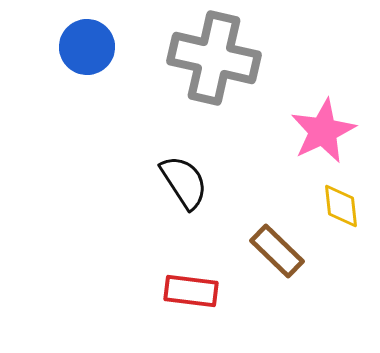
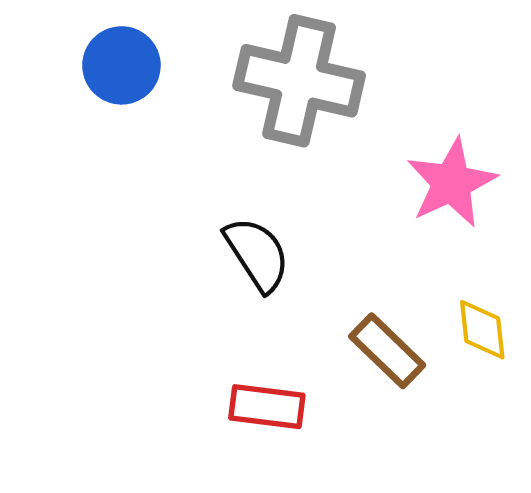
yellow diamond: (341, 206) -> (482, 330), moved

